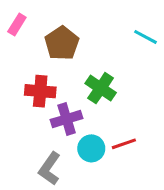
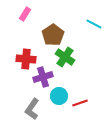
pink rectangle: (17, 25) -> (25, 14), moved
brown pentagon: (62, 43) -> (53, 35), moved
red line: (124, 144) -> (80, 103), moved

